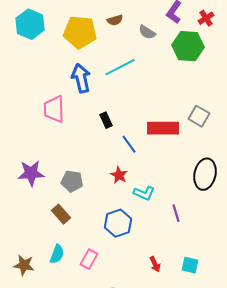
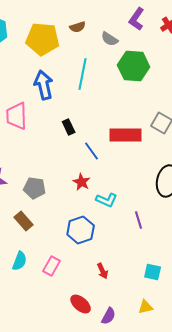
green hexagon: (188, 46) -> (134, 66), moved
cyan line: (120, 67) -> (83, 74), turned -52
red arrow: (155, 264) -> (103, 271), moved

